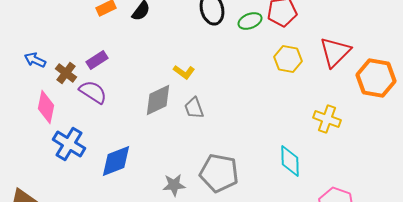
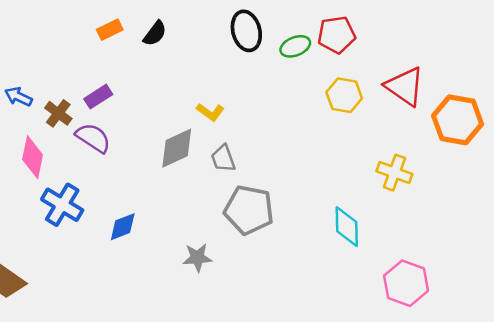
red triangle: (335, 52) -> (405, 86), turned -40
blue diamond: (116, 161) -> (123, 227), size x0.7
gray pentagon: (219, 173) -> (249, 210), moved

